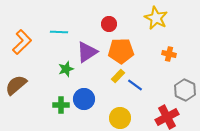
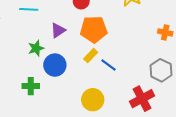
purple triangle: (87, 52) -> (58, 30), size x0.7
orange cross: (169, 54) -> (165, 32), moved
blue circle: (84, 99) -> (55, 65), moved

